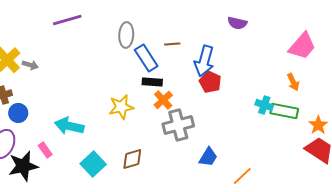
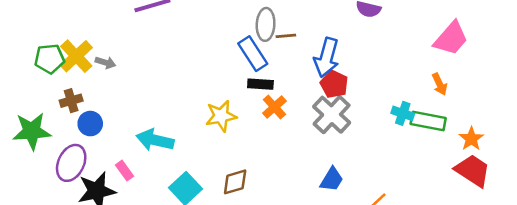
gray ellipse: (126, 35) -> (266, 24), moved
gray cross: (178, 125) -> (332, 115), moved, turned -32

